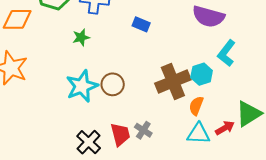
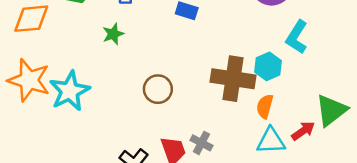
brown cross: (173, 81) -> (233, 79), turned 36
cyan star: (82, 86) -> (70, 91), moved

